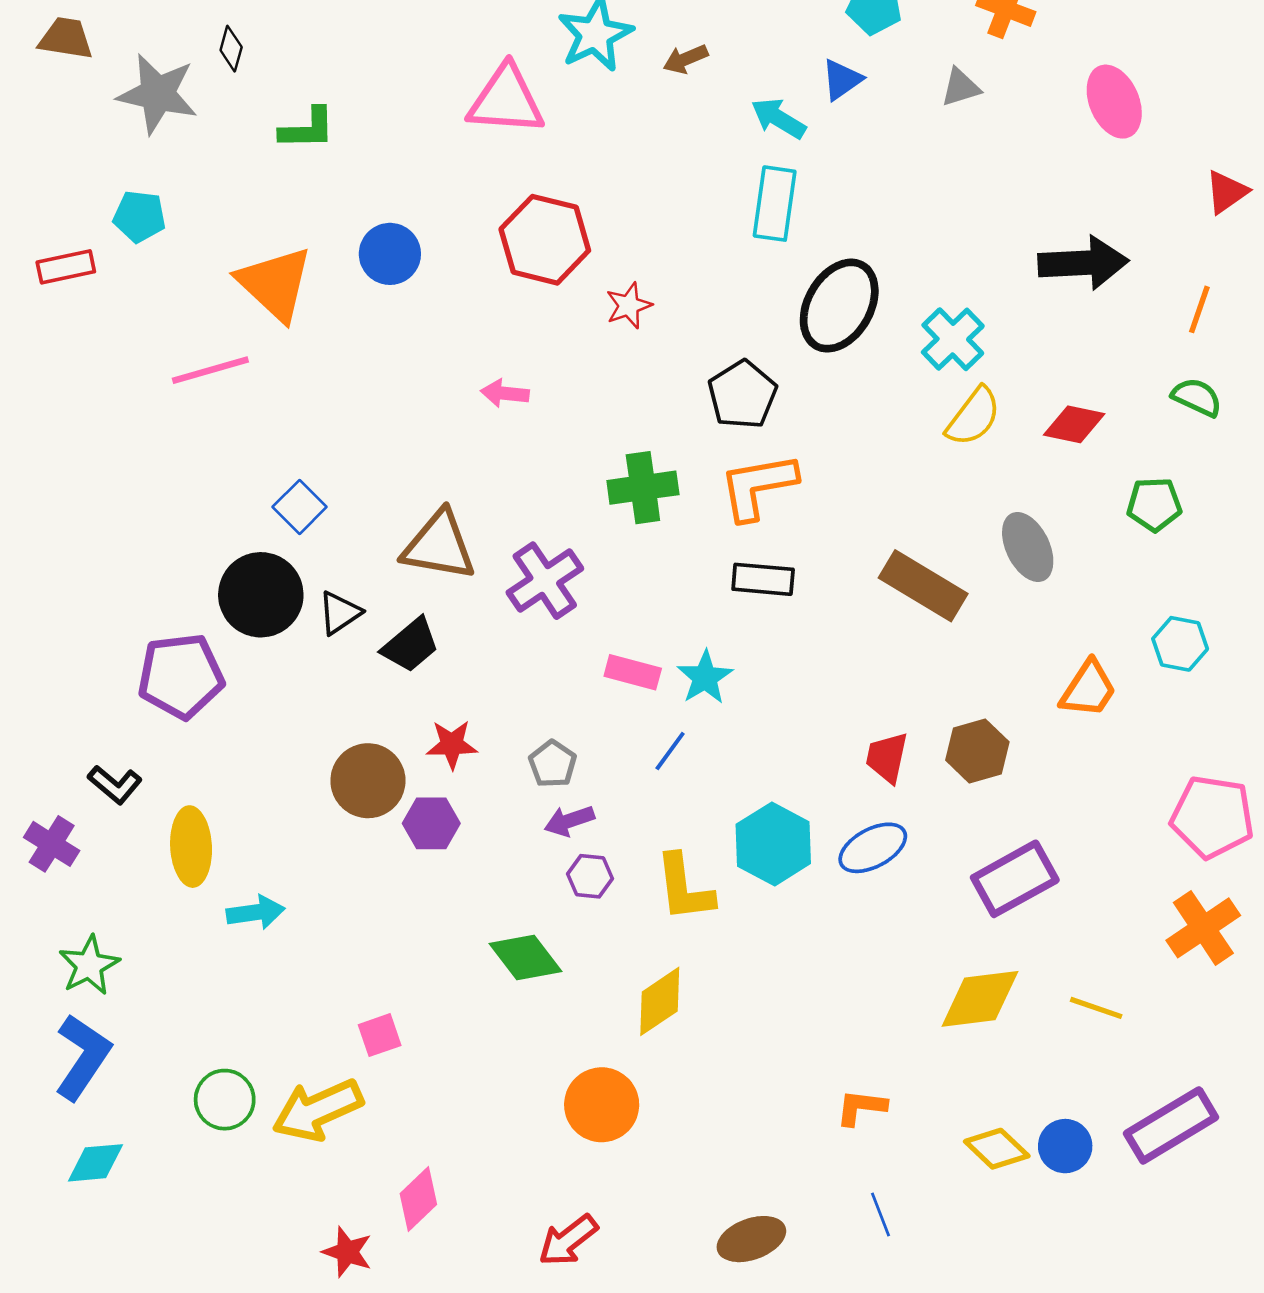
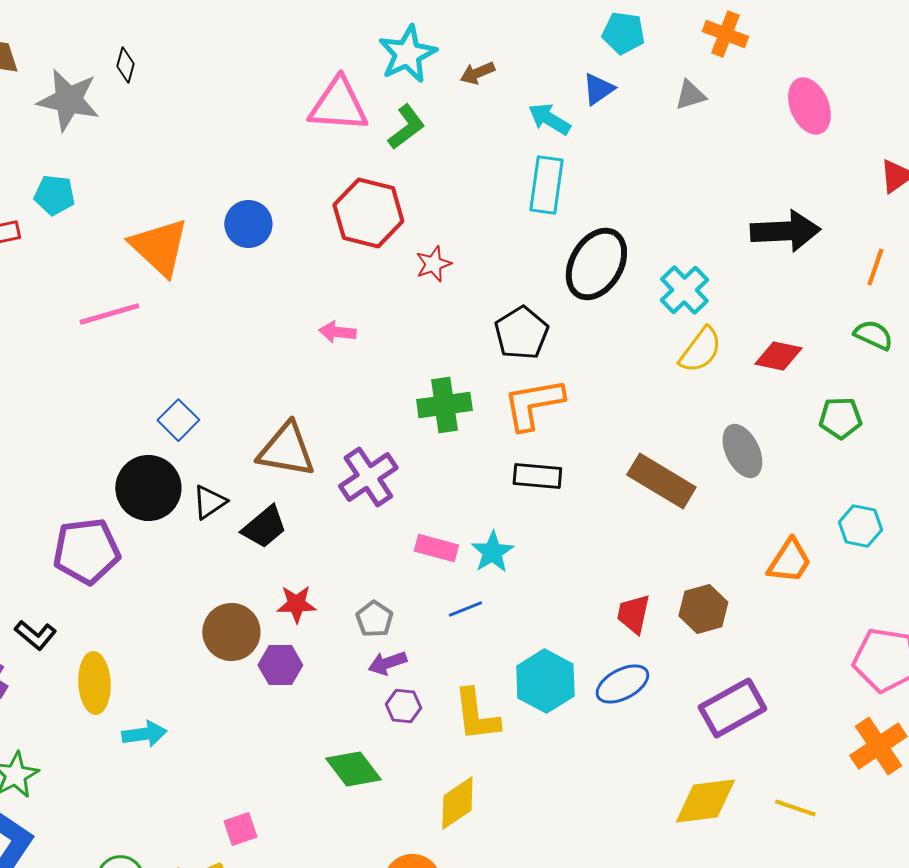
green L-shape: (307, 129) -> (406, 127), moved, turned -36
blue line: (670, 751) -> (465, 609), turned 32

